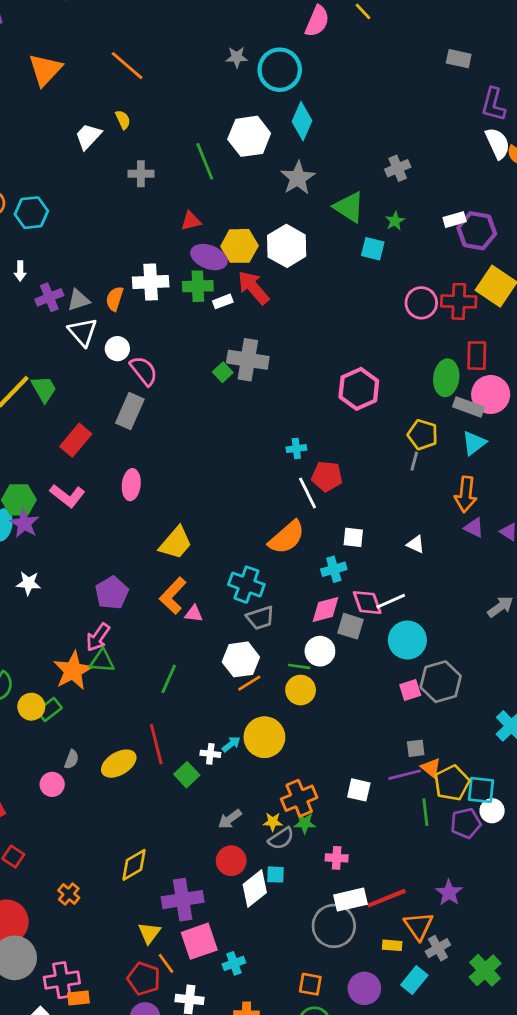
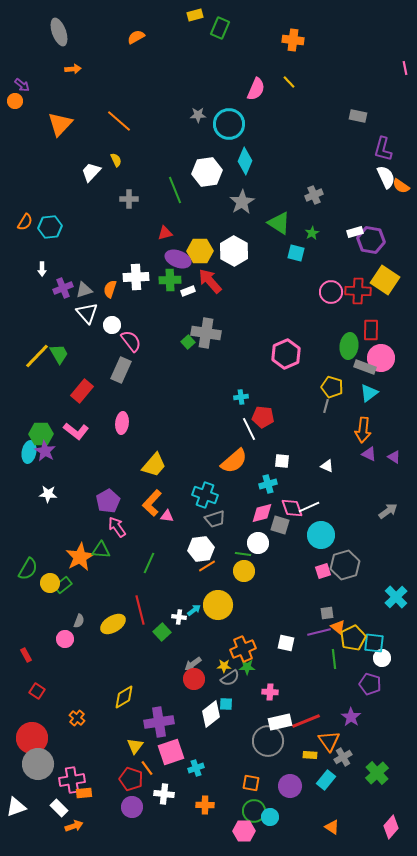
pink arrow: (98, 637) -> (117, 527), moved, turned 110
purple pentagon: (466, 823) -> (370, 684), moved, turned 30
red circle: (231, 861) -> (194, 679), moved

